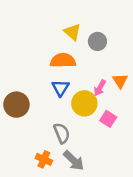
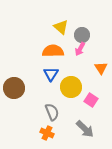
pink arrow: (100, 88) -> (80, 49), moved
orange cross: (44, 159) -> (47, 133), moved
gray arrow: (74, 161) -> (85, 129), moved

